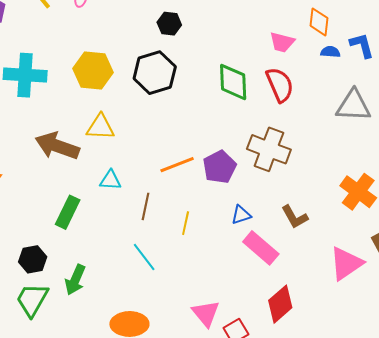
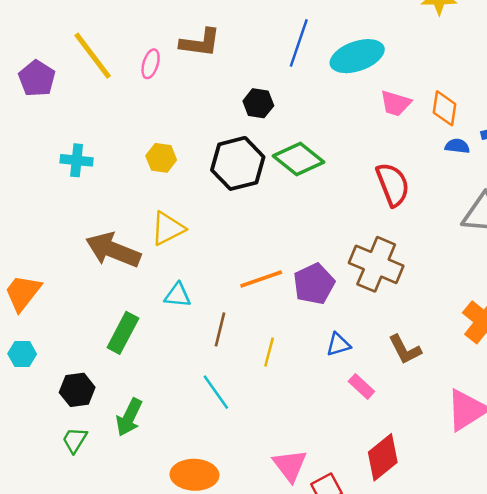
pink trapezoid: (282, 42) -> (396, 103), moved
yellow hexagon: (93, 70) -> (161, 158), size x0.6
cyan cross: (25, 75) -> (77, 160), size x0.6
green diamond: (233, 82) -> (299, 159), moved, turned -51
yellow triangle: (100, 127) -> (168, 228), turned -32
pink rectangle: (261, 248) -> (361, 386), size x0.6
green trapezoid: (32, 300) -> (75, 440), size x0.6

